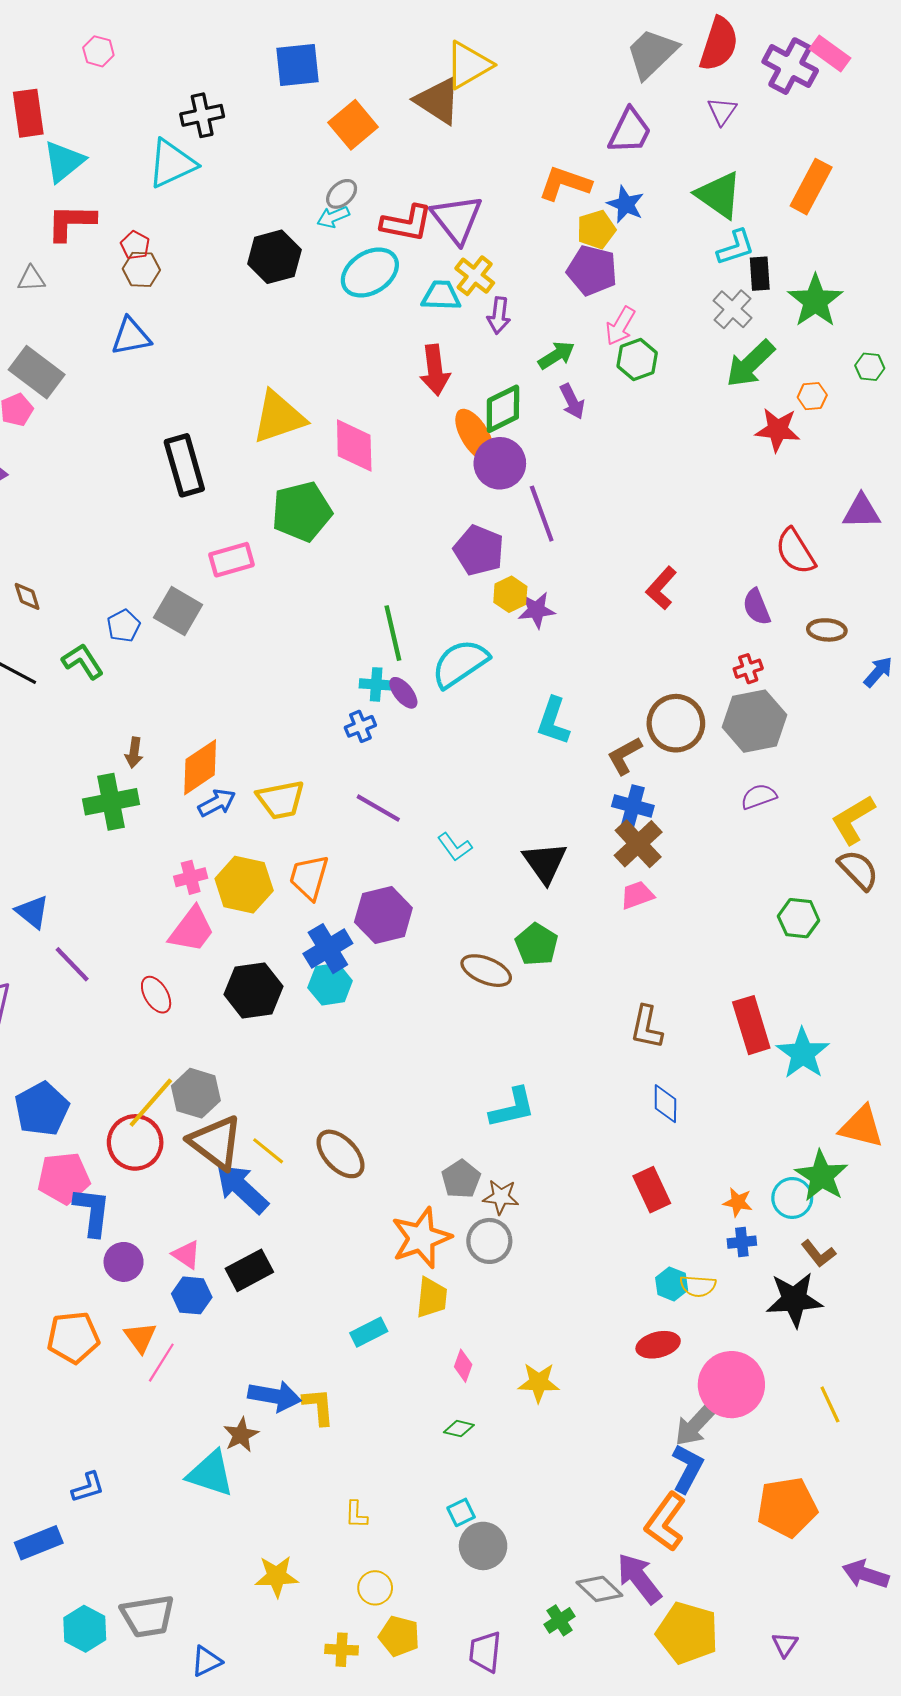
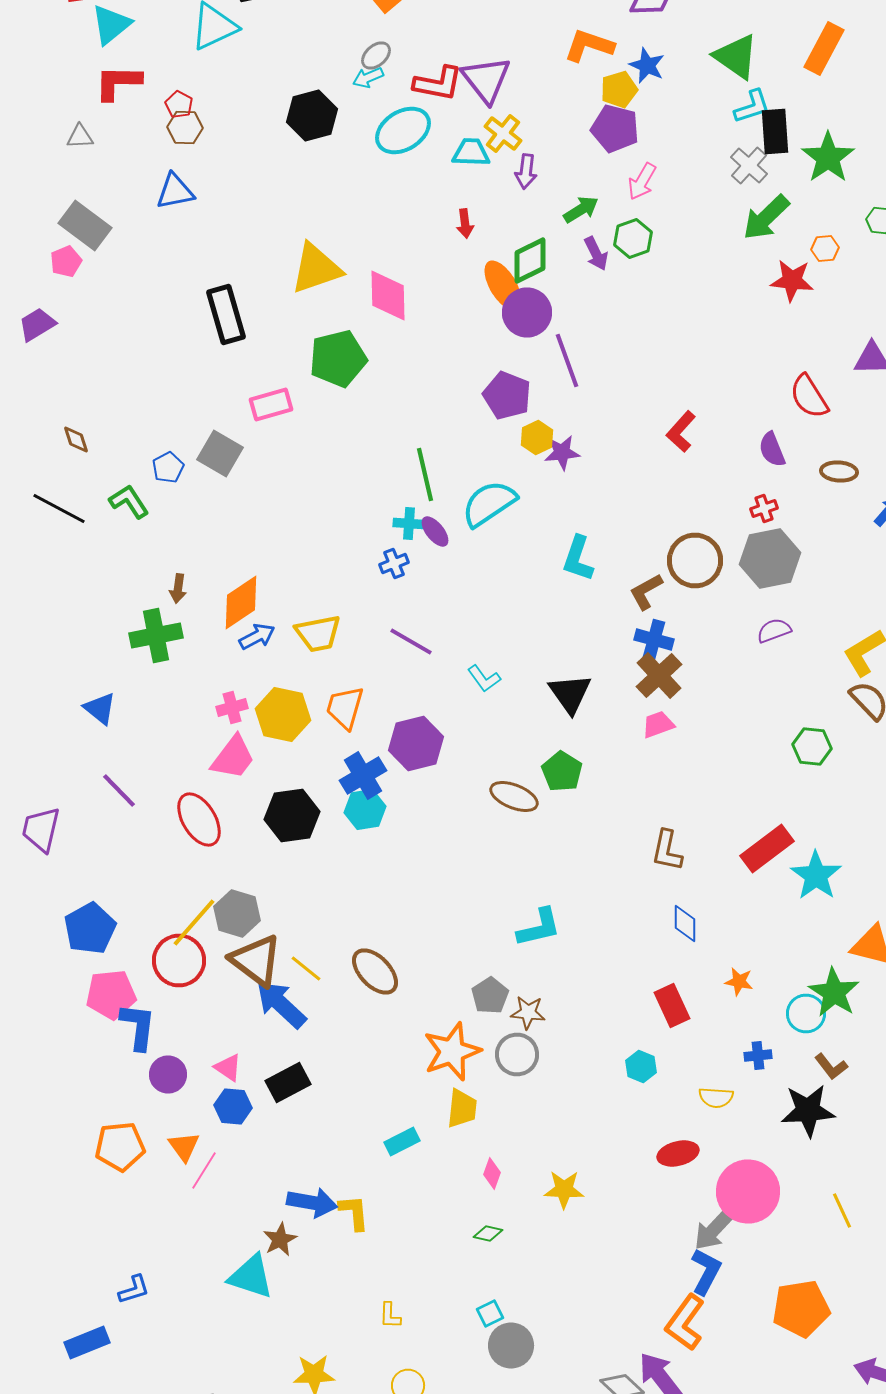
black rectangle: (760, 274) -> (775, 132), size x1.4
green hexagon: (637, 360) -> (633, 238), moved
red arrow: (435, 370) -> (465, 224), size x0.6
blue triangle: (32, 912) -> (100, 708), moved
red ellipse: (156, 995) -> (199, 820), size x1.5
red rectangle: (751, 1025) -> (767, 848), turned 70
orange star: (738, 1202) -> (739, 982), moved
cyan hexagon: (672, 1284) -> (641, 1066), moved

